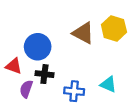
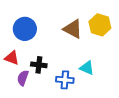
blue circle: (38, 47) -> (25, 29), moved
cyan triangle: (108, 84) -> (87, 68), moved

